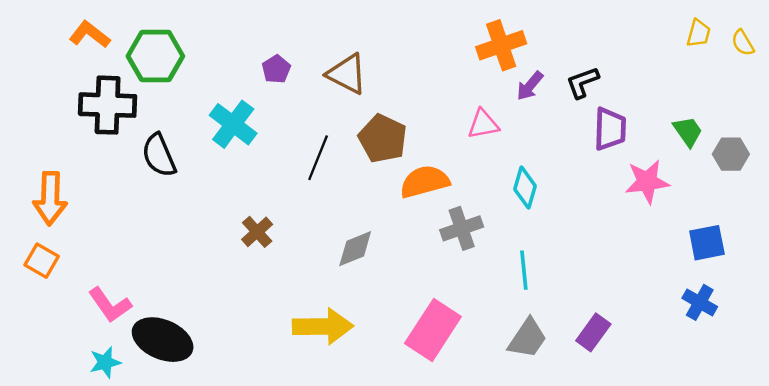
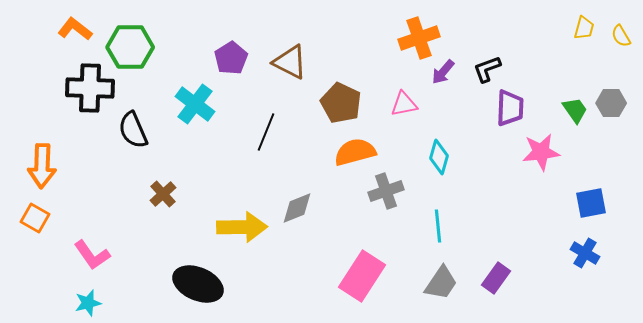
purple pentagon: (276, 69) -> (231, 58), size x1.4
brown pentagon: (383, 139) -> (341, 103), moved
gray hexagon: (731, 154) -> (611, 103), moved
brown cross: (257, 232) -> (163, 194), moved
yellow arrow: (323, 326) -> (242, 227), moved
black ellipse: (163, 340) -> (198, 284), moved

